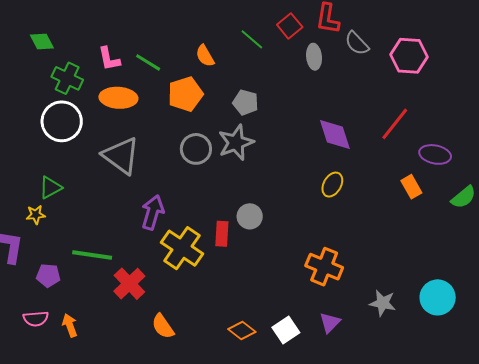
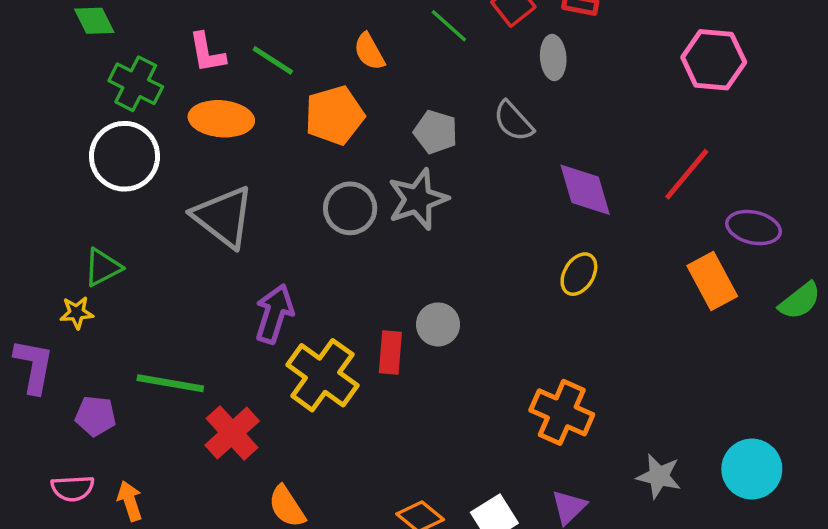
gray semicircle: (357, 43) -> (513, 121), moved
orange rectangle: (411, 187) -> (712, 281), size x1.4

